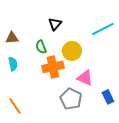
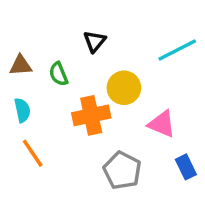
green semicircle: (41, 47) -> (59, 74), moved
pink triangle: (85, 78) -> (162, 124), moved
orange line: (15, 106) -> (33, 153), moved

